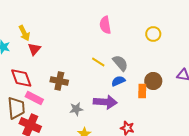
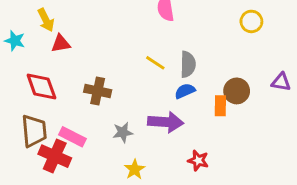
yellow circle: (153, 34) -> (251, 21), moved
red triangle: (34, 49) -> (61, 44), turned 40
gray semicircle: (120, 63) -> (188, 64), turned 42
pink rectangle: (34, 98) -> (72, 137), moved

